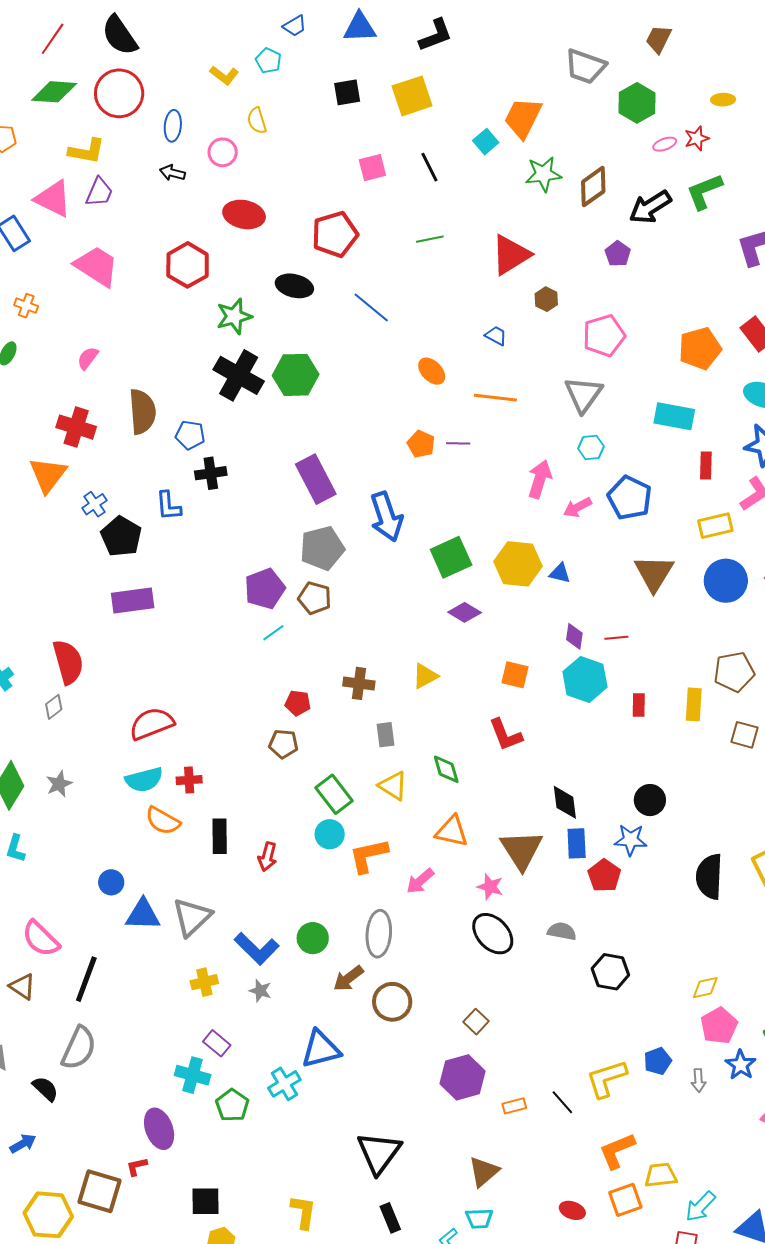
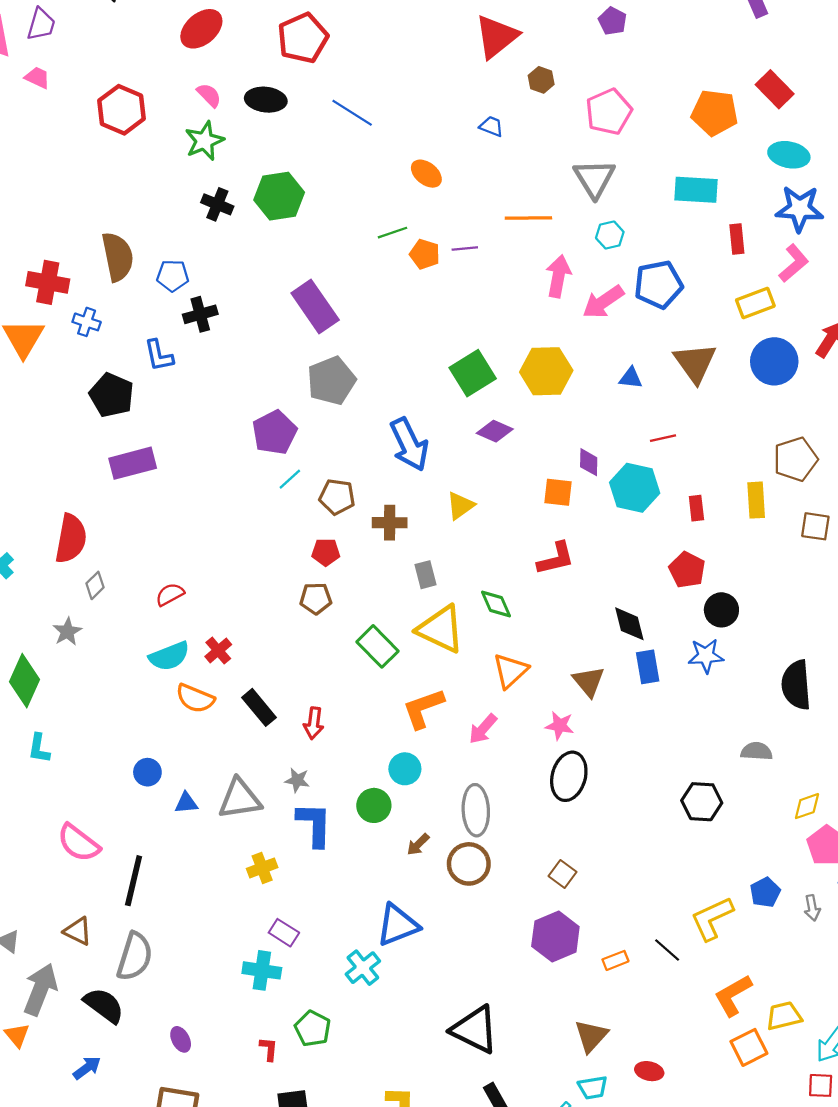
red ellipse: (244, 214) -> (201, 29), turned -45
green line: (430, 239) -> (392, 233), moved
red hexagon: (188, 265) -> (121, 110), moved
pink trapezoid: (97, 266) -> (37, 78), moved, size x0.5
orange pentagon: (700, 348) -> (715, 113), turned 30
pink semicircle: (88, 358) -> (209, 95), moved, turned 105
black cross: (239, 375) -> (217, 204), size x0.6
orange line: (495, 398) -> (528, 218), moved
blue pentagon: (630, 498) -> (658, 284), turned -30
blue cross: (94, 504) -> (87, 322), moved, turned -30
pink arrow: (577, 507) -> (603, 302), size x1.4
blue arrow: (386, 517) -> (409, 444), moved
blue triangle: (560, 573) -> (631, 378), moved
brown pentagon: (315, 598) -> (337, 497), moved
purple diamond: (574, 636) -> (589, 462), moved
red semicircle: (68, 662) -> (71, 539), turned 33
gray diamond: (54, 707) -> (95, 585), moved
red semicircle: (152, 724) -> (170, 594), size x0.6
red L-shape: (506, 735) -> (556, 559), turned -75
red cross: (189, 780) -> (218, 650), turned -30
gray star: (59, 784) -> (67, 632), moved
yellow triangle: (393, 786) -> (441, 629), size x1.5
orange triangle: (452, 831) -> (510, 671), turned -48
cyan circle: (330, 834) -> (405, 769), moved
black rectangle: (220, 836) -> (259, 707), turned -32
brown triangle: (521, 850) -> (589, 681), size x0.7
red pentagon: (604, 876) -> (687, 570), moved
blue triangle: (143, 915) -> (186, 803), size x0.6
gray triangle: (192, 917) -> (240, 799), turned 42
gray semicircle: (562, 931) -> (757, 751), moved
gray ellipse: (379, 934) -> (476, 810), moved
black ellipse: (493, 934) -> (569, 776), turned 66
blue L-shape: (257, 949) -> (314, 824), turned -126
brown arrow: (348, 978) -> (418, 844), size x0.7
brown triangle: (22, 987) -> (78, 931), moved
gray star: (260, 991) -> (297, 780), moved
black semicircle: (45, 1089) -> (104, 1005), size x1.4
green pentagon: (232, 1105) -> (313, 1029), moved
purple ellipse: (159, 1129) -> (181, 1039), moved, size x0.6
black triangle: (379, 1153) -> (475, 1030), turned -33
red L-shape: (137, 1167) -> (269, 1049), moved, turned 115
red ellipse: (572, 1210) -> (649, 1071), moved

